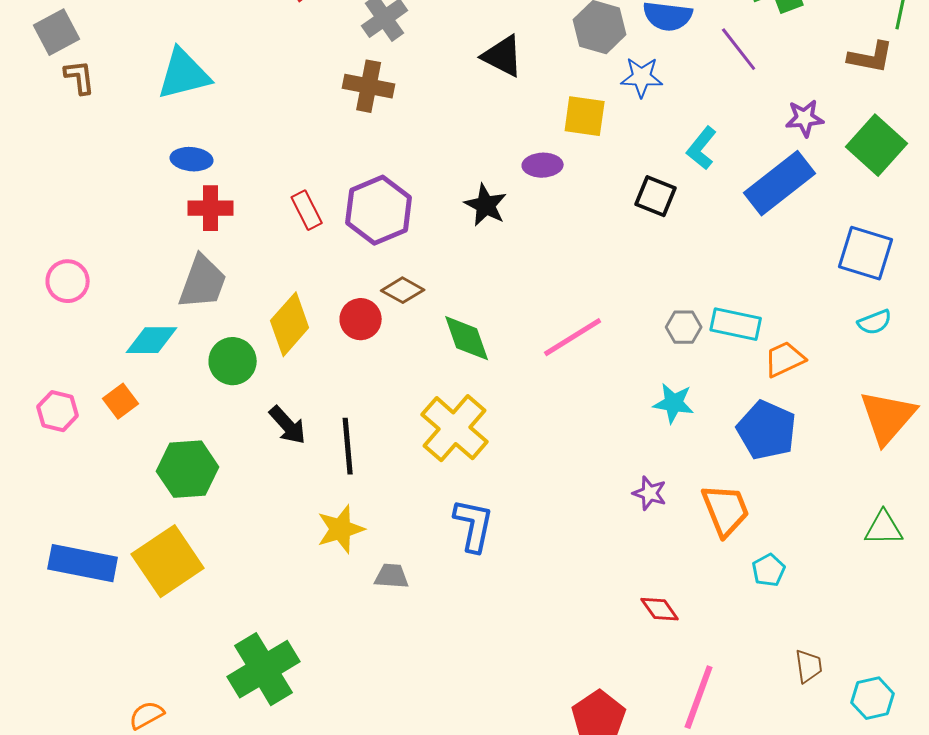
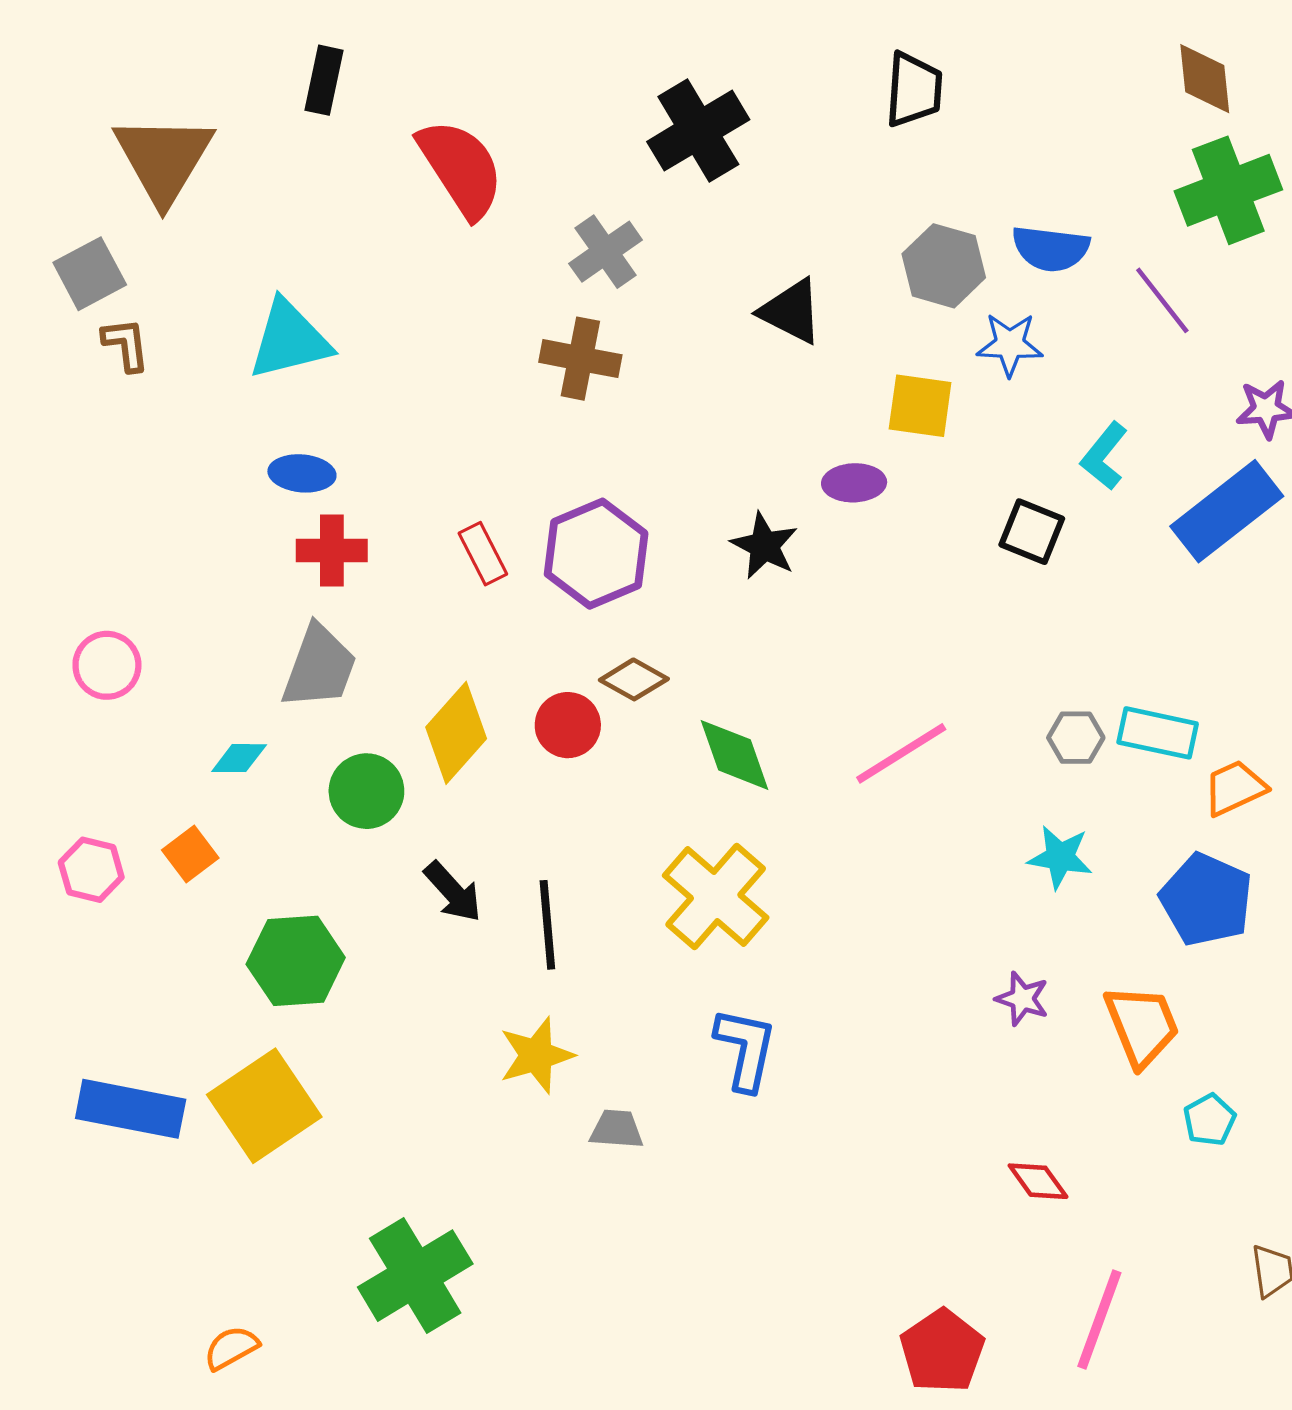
cyan diamond: (152, 340) -> (239, 758), size x0.7

